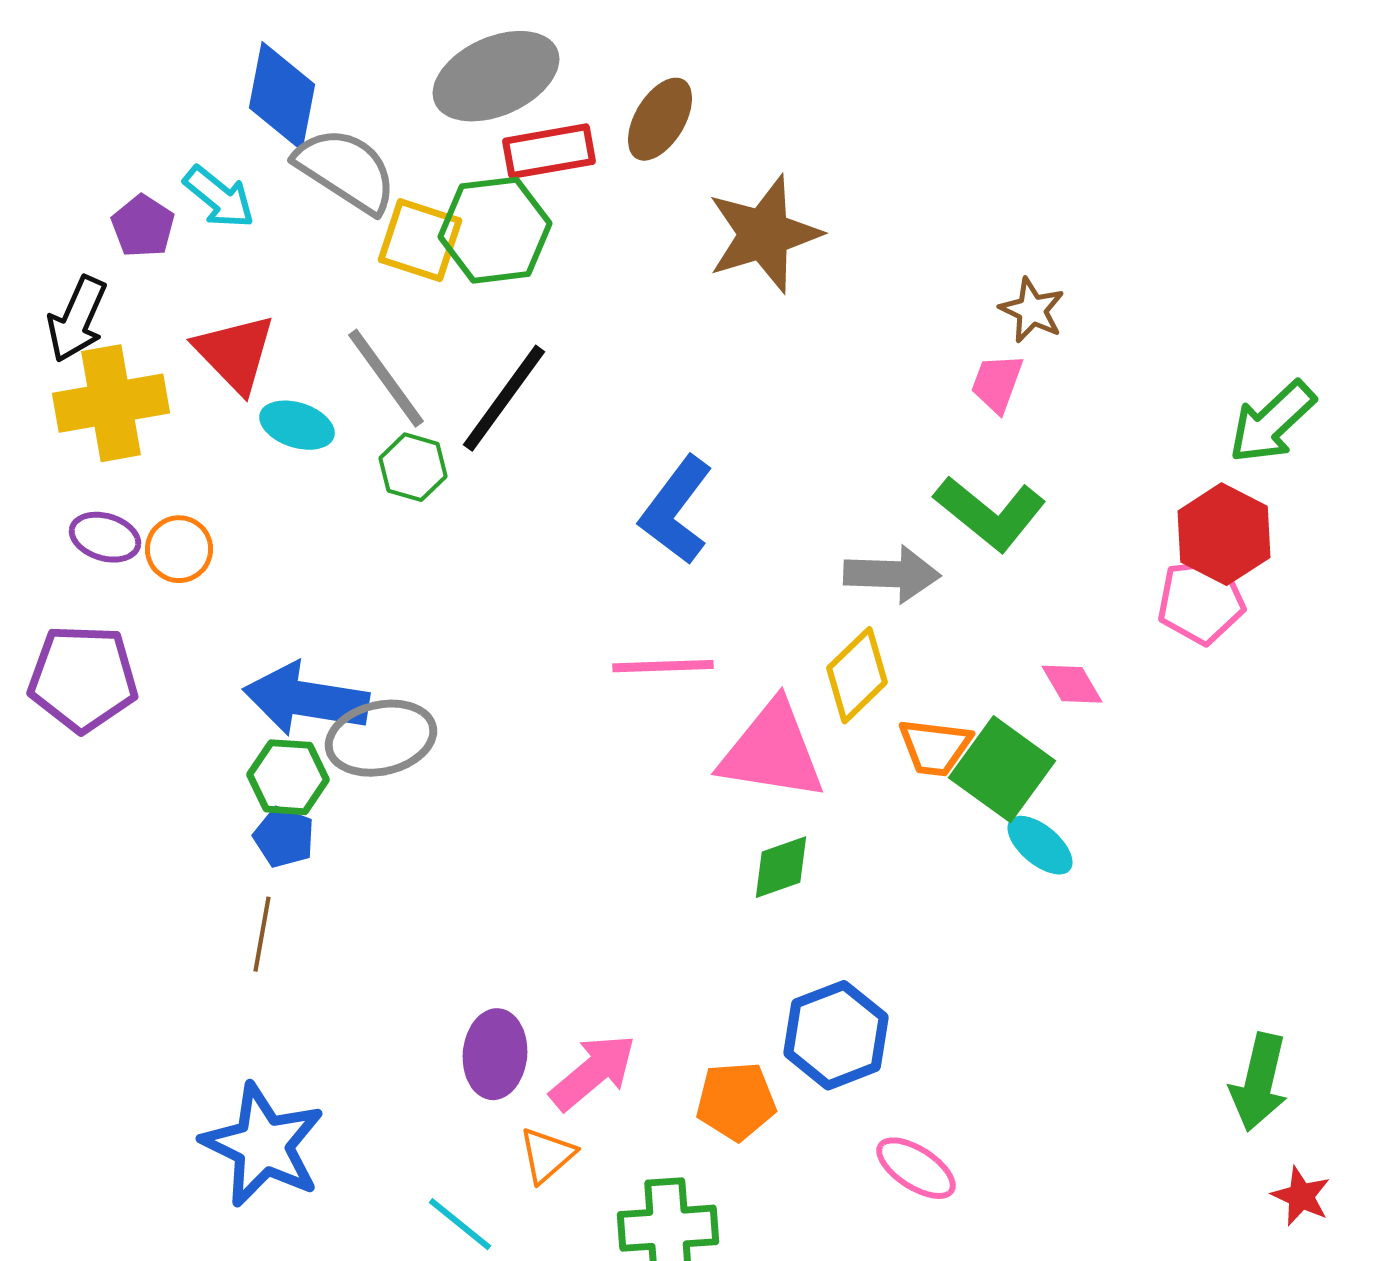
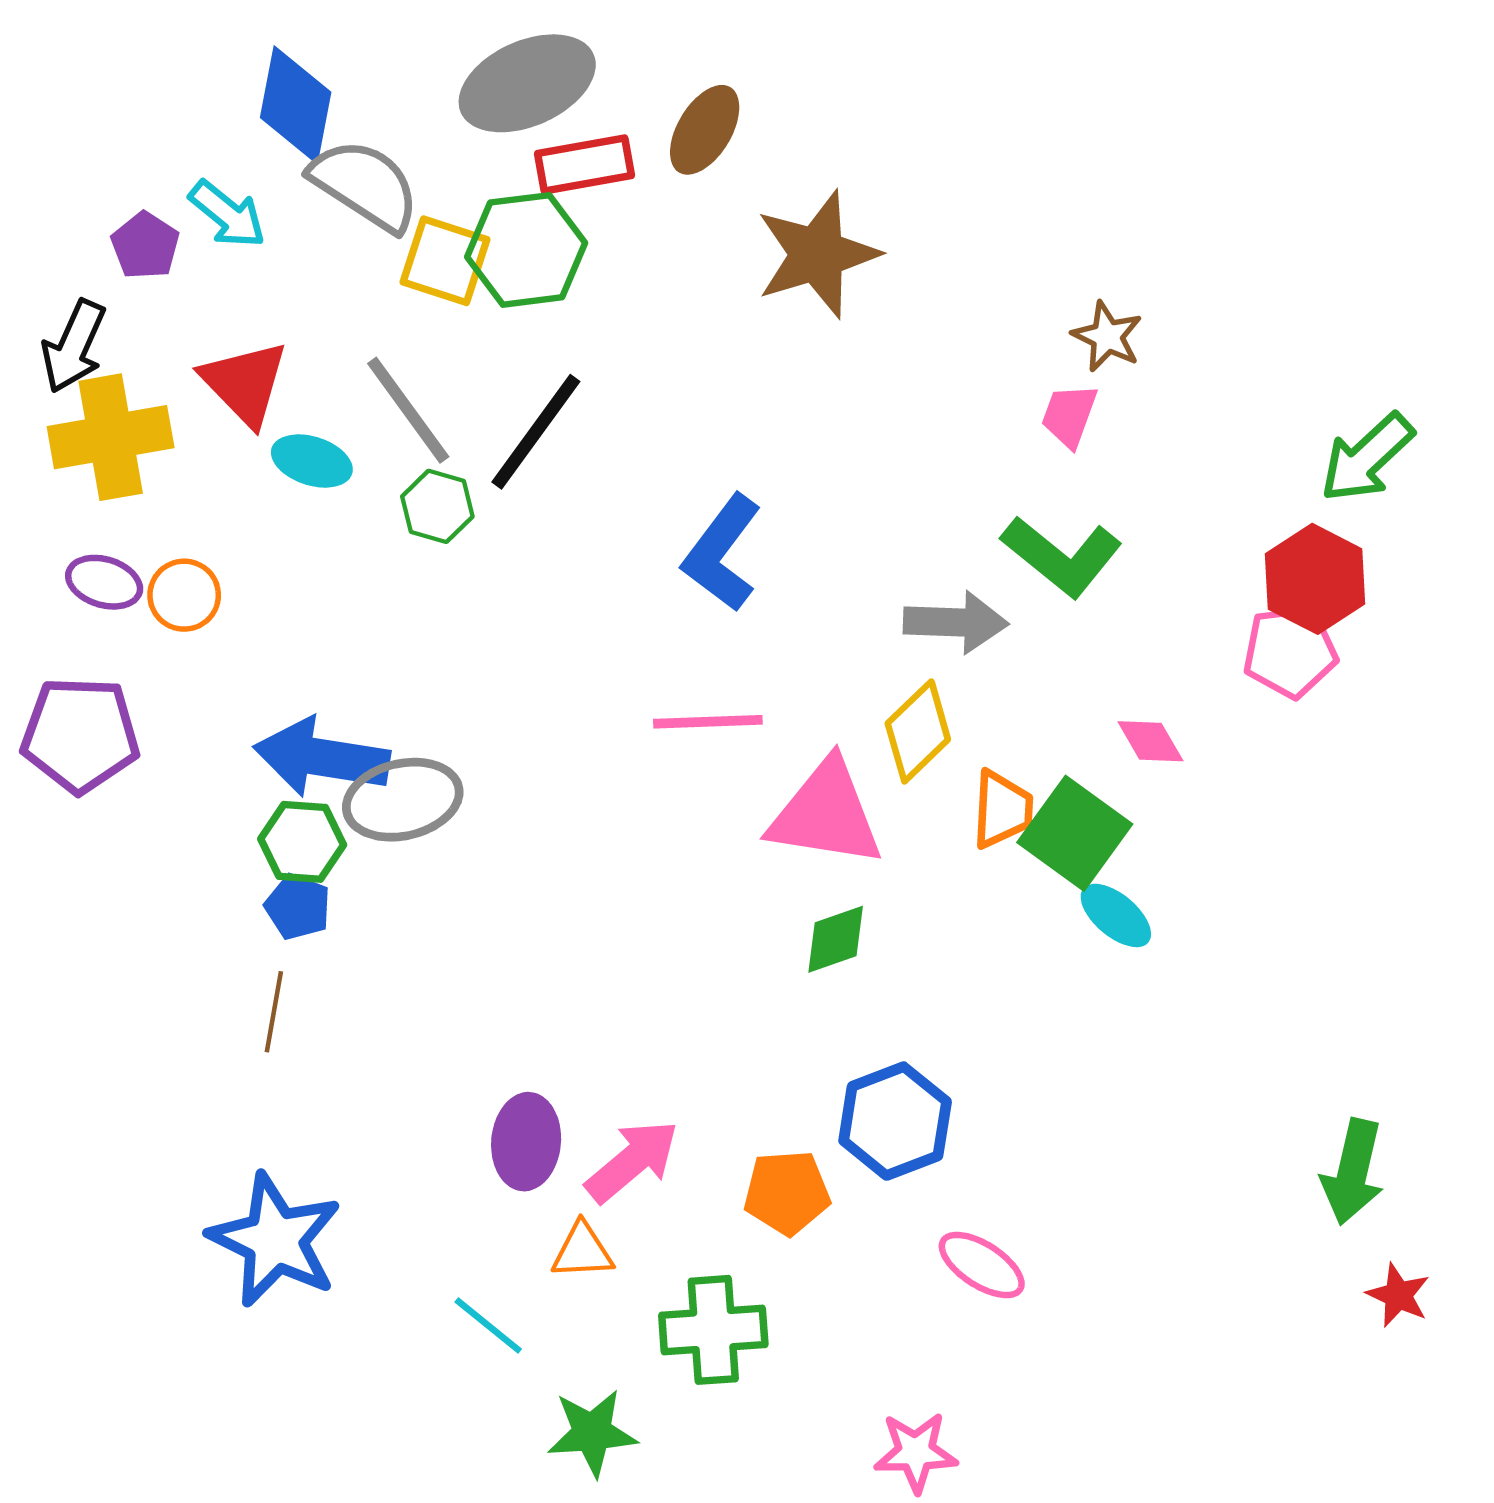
orange trapezoid: (935, 747) -> (1002, 809), turned -94
orange triangle: (547, 1155) -> (582, 1251), turned 38

